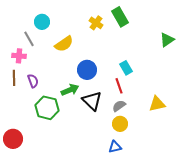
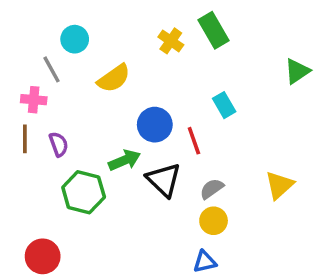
cyan rectangle: (126, 68) -> (224, 105), moved
red line: (119, 86) -> (194, 141), moved
yellow triangle: (157, 104) -> (279, 185), turned -30
red circle: (13, 139) -> (43, 256), moved

